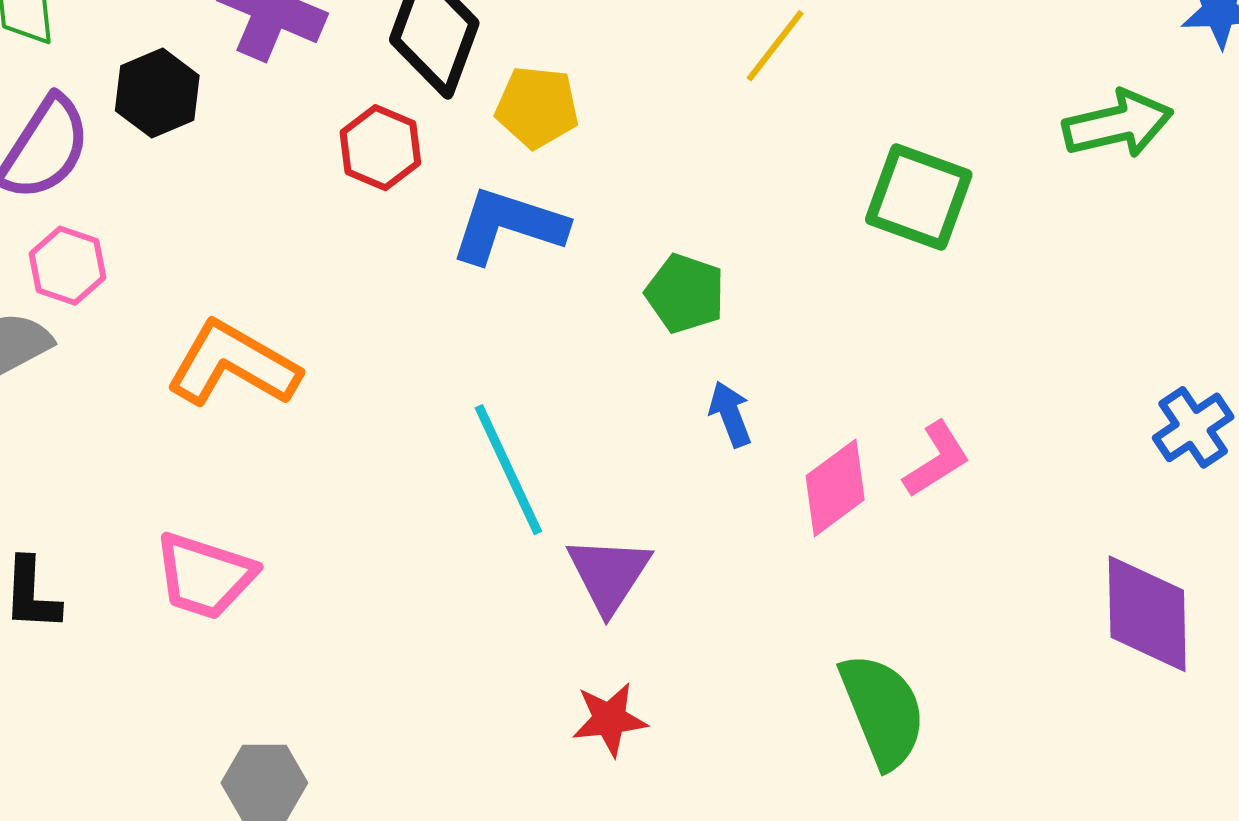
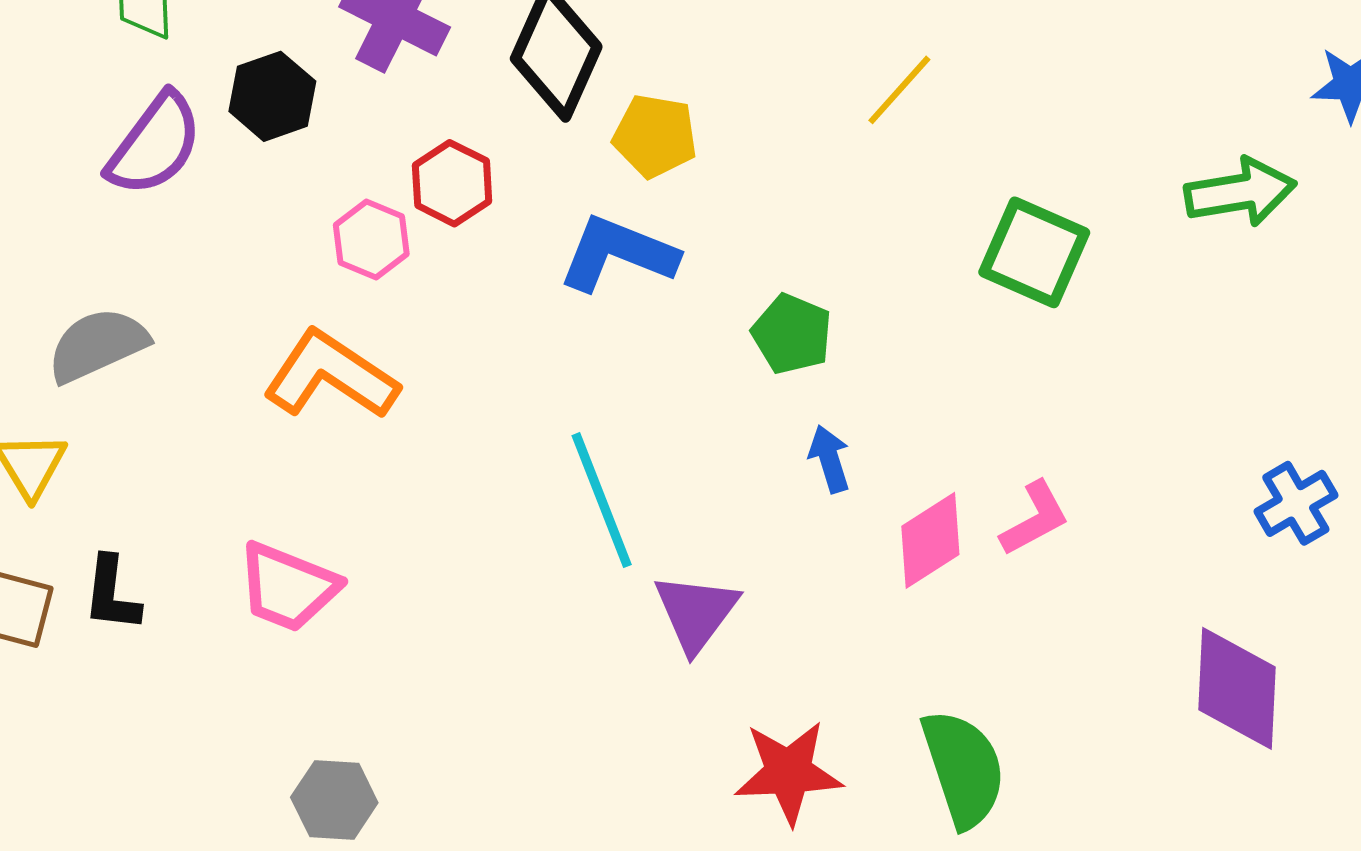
red hexagon: (380, 148) -> (452, 183), moved
pink hexagon: (68, 266) -> (371, 239), moved
red star: (609, 719) -> (788, 772), moved, size x1.4

